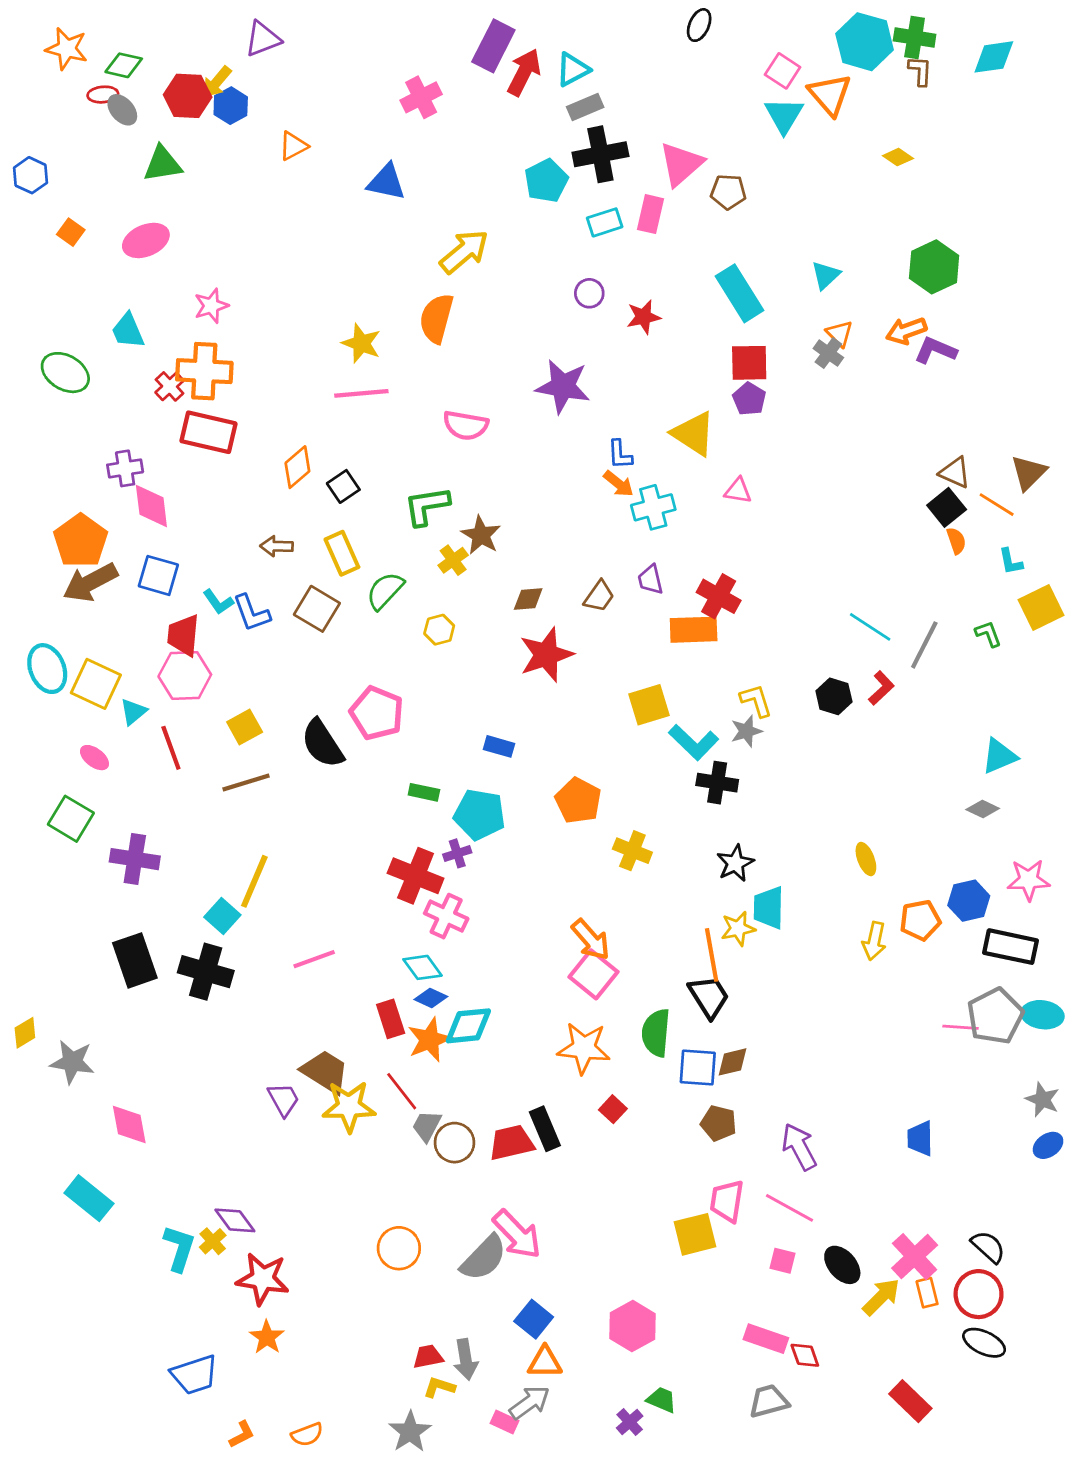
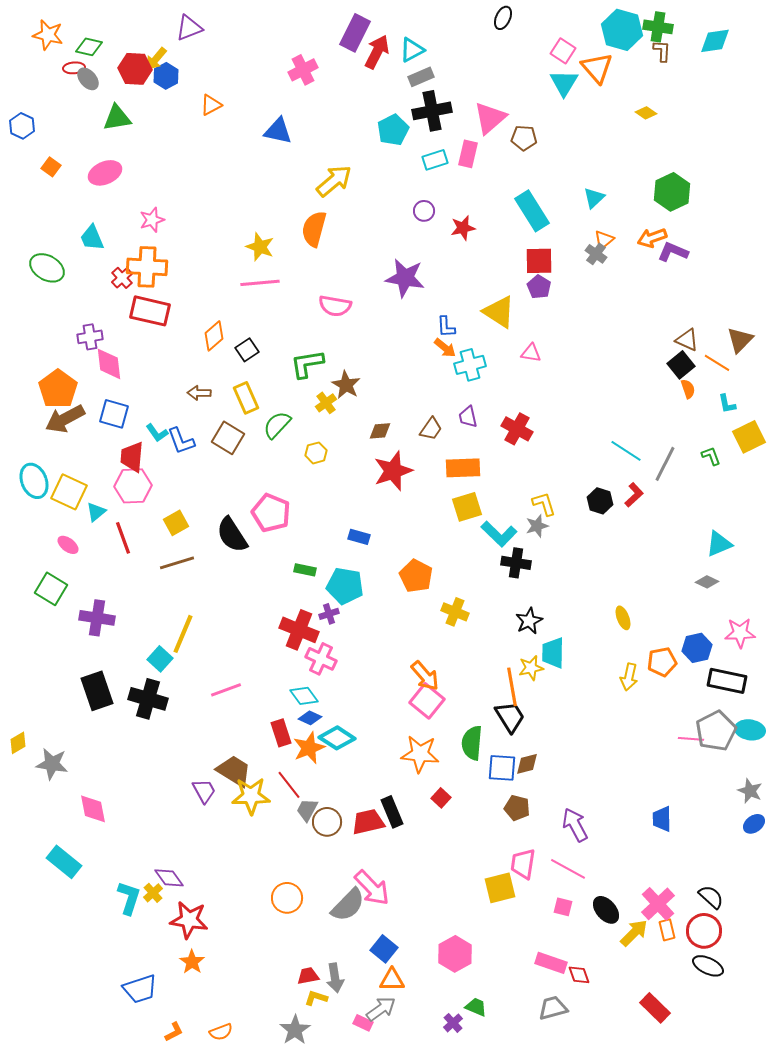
orange triangle: (840, 334) -> (604, 240), turned 35
orange rectangle: (694, 630) -> (463, 468), moved
cyan diamond: (468, 1026) -> (337, 738), turned 39

